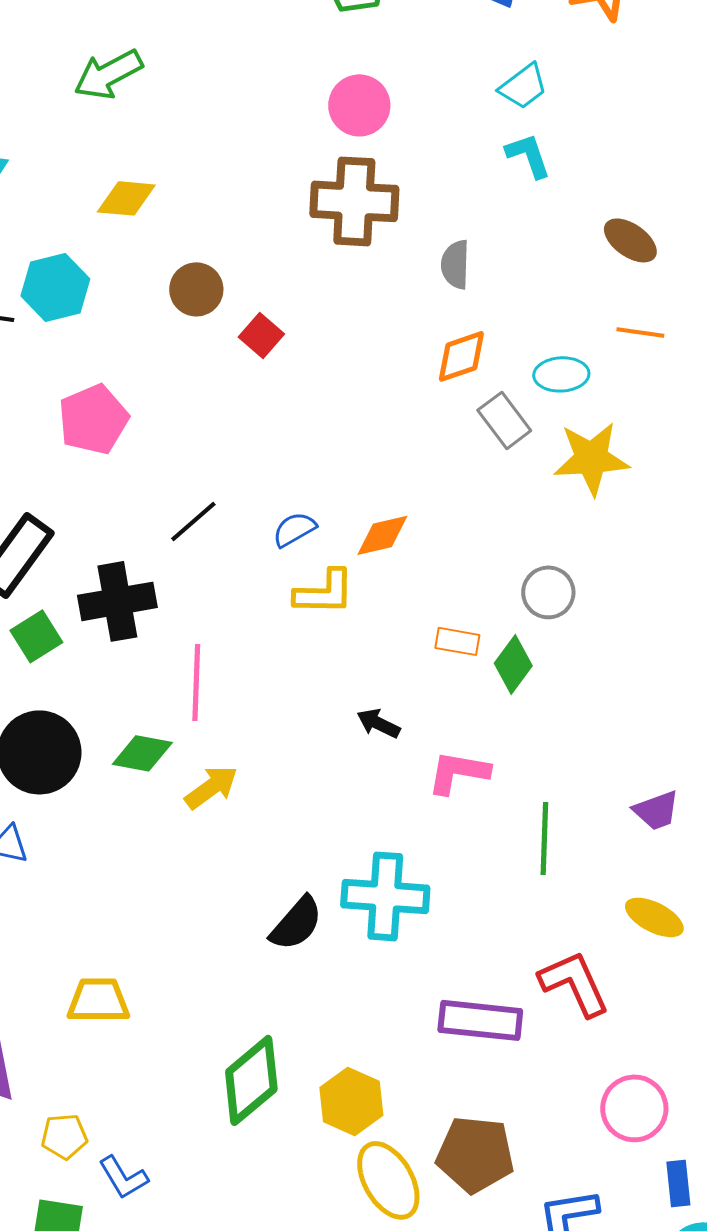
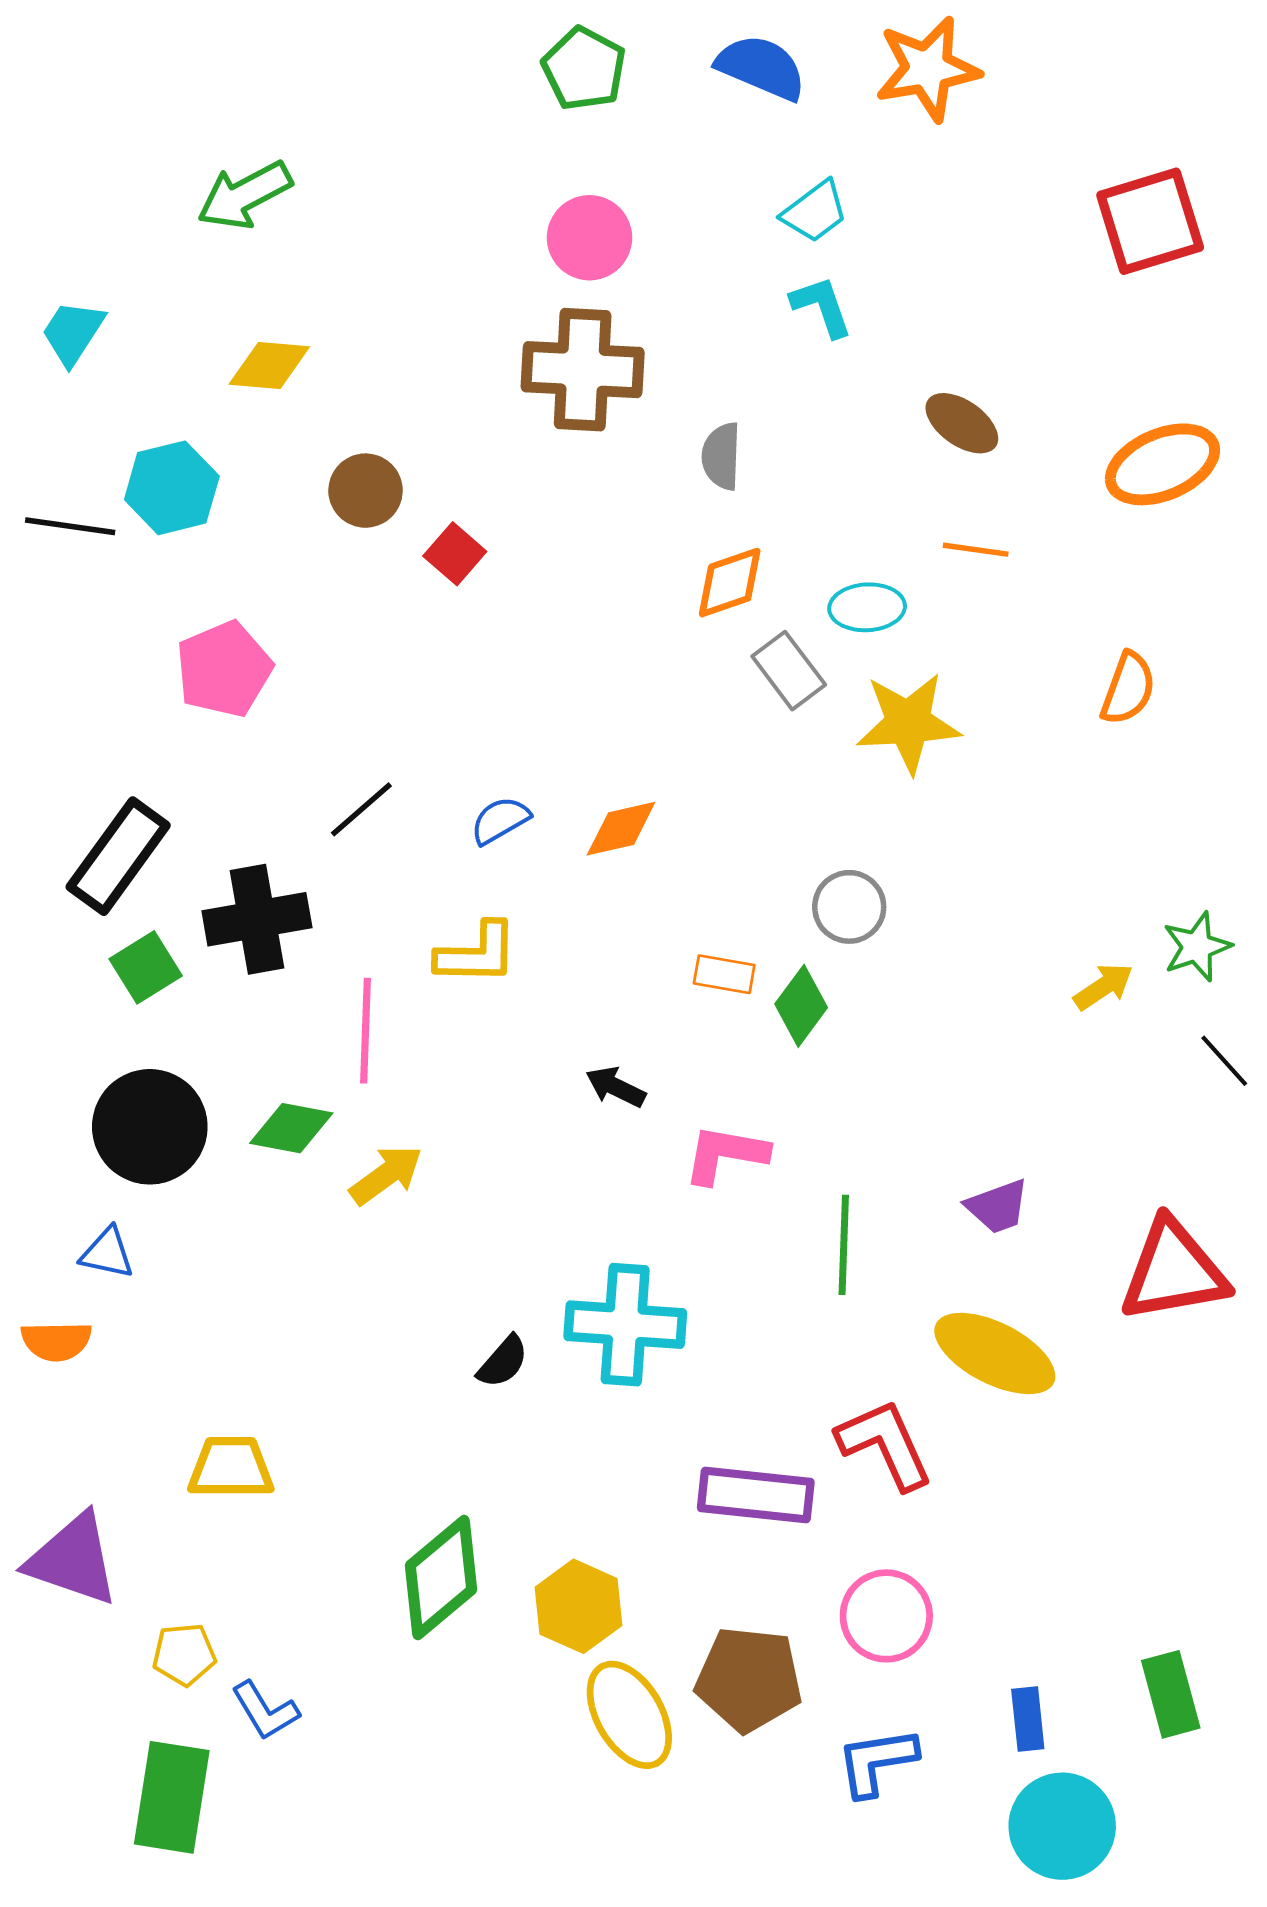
yellow L-shape: (324, 592) -> (477, 954), moved
yellow ellipse: (654, 917) -> (995, 1353), size x1.5
black semicircle: (296, 923) -> (503, 1362), size x0.7
pink circle: (634, 1108) -> (886, 1616), moved

